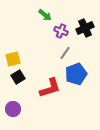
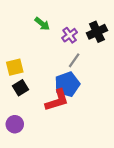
green arrow: (45, 15) -> (42, 24), moved
purple cross: (61, 31) -> (70, 35), turned 32
blue pentagon: (76, 74) -> (67, 84), moved

